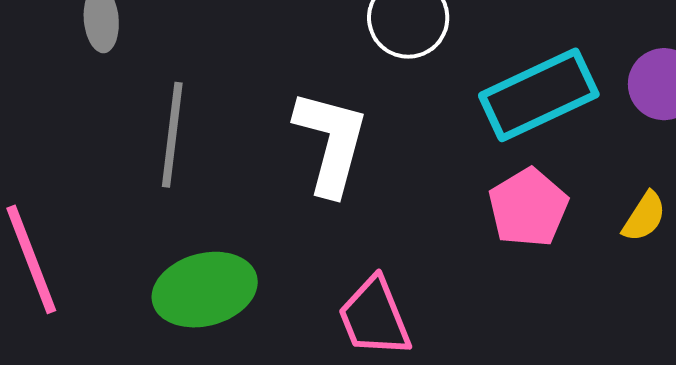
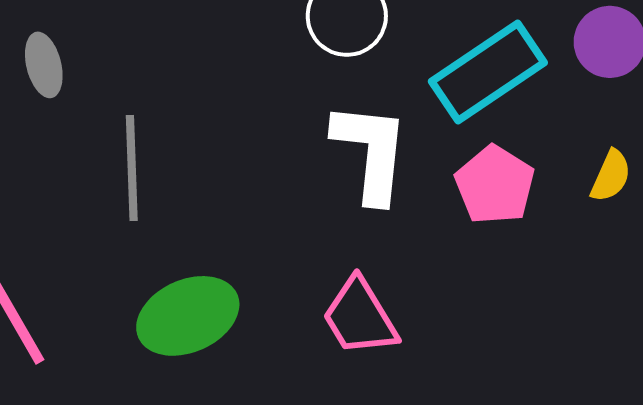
white L-shape: (331, 142) -> (371, 152), moved

